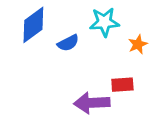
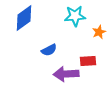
blue semicircle: (68, 43) -> (49, 50), moved

